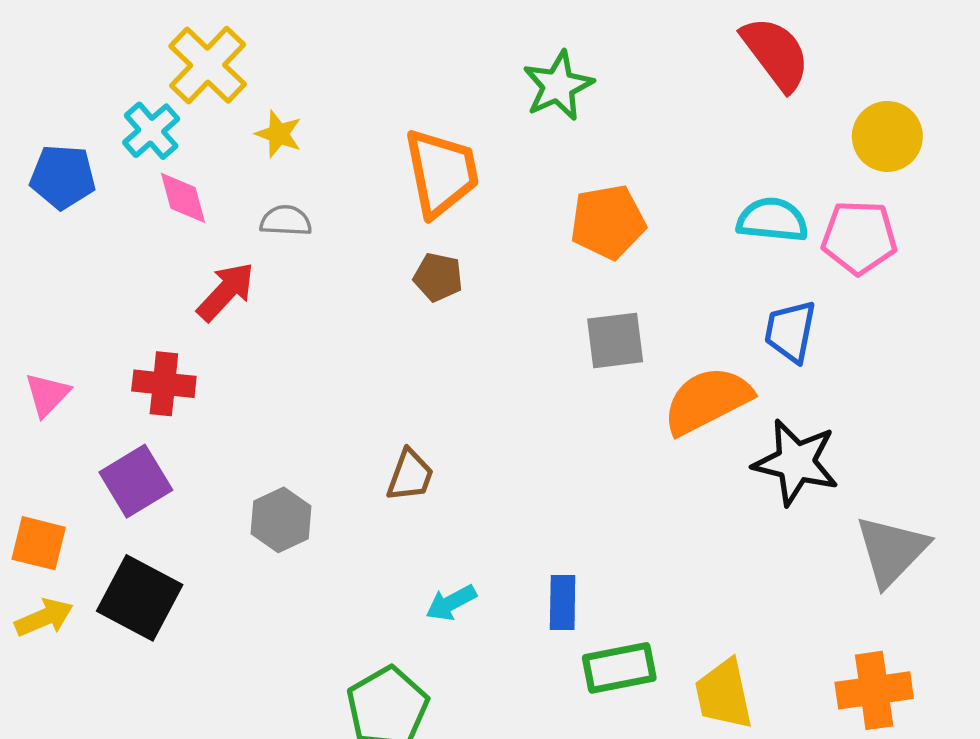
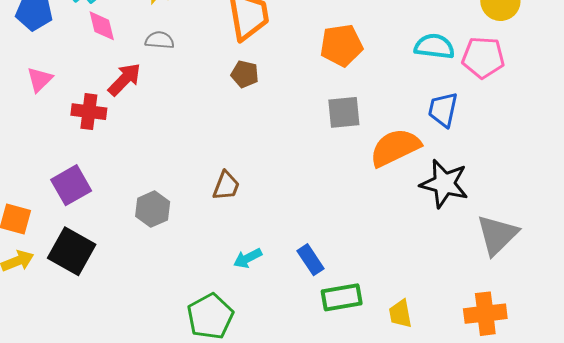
red cross: (164, 384) -> (89, 112), moved
pink triangle: (47, 395) -> (40, 79), moved
blue rectangle: (563, 602) -> (311, 260), turned -36
yellow trapezoid: (724, 694) -> (400, 314), size x0.7

